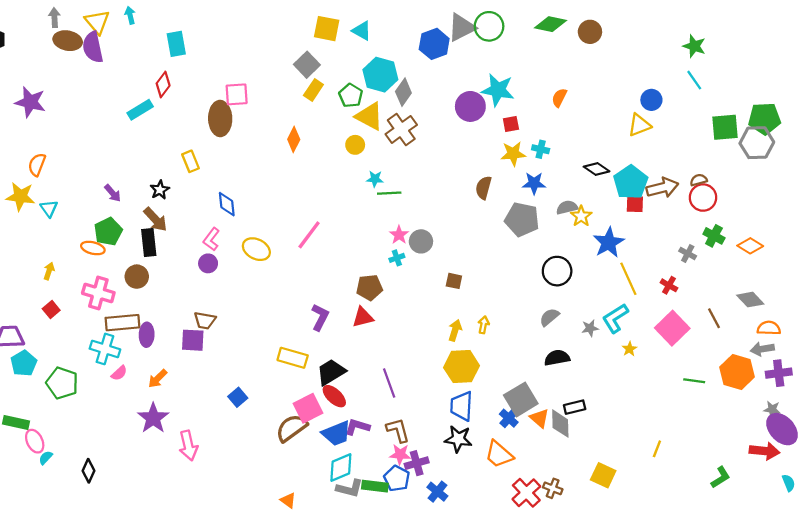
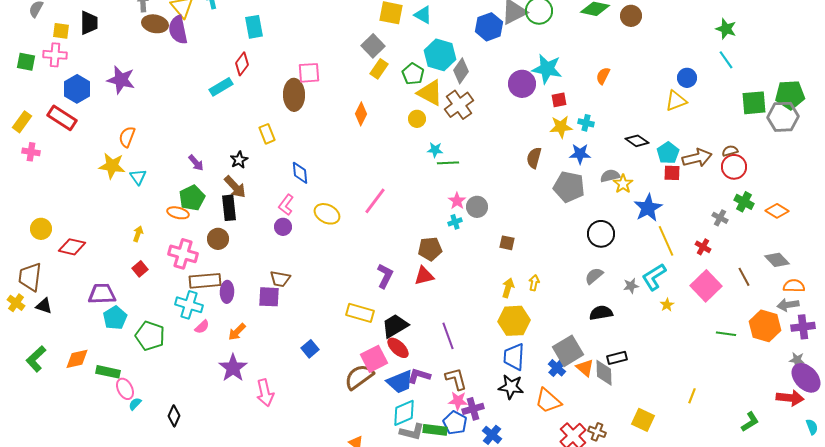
cyan pentagon: (631, 182) -> (668, 153), size x0.7

